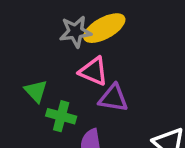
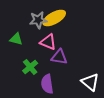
green triangle: (36, 91) -> (16, 39), moved, turned -32
green cross: (61, 116) -> (30, 67), turned 35

